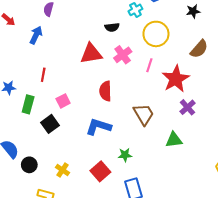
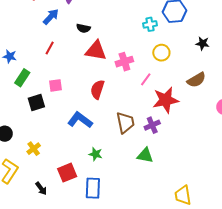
black semicircle: (112, 27) -> (83, 28), moved
yellow circle: (156, 34) -> (161, 53), size x0.7
red line: (43, 75) -> (50, 48), moved
purple cross: (187, 107) -> (152, 125), moved
red square: (100, 171) -> (67, 173), moved

